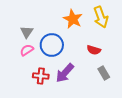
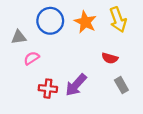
gray triangle: (27, 32) -> (19, 37), moved, turned 48
blue circle: (52, 45) -> (50, 21), moved

